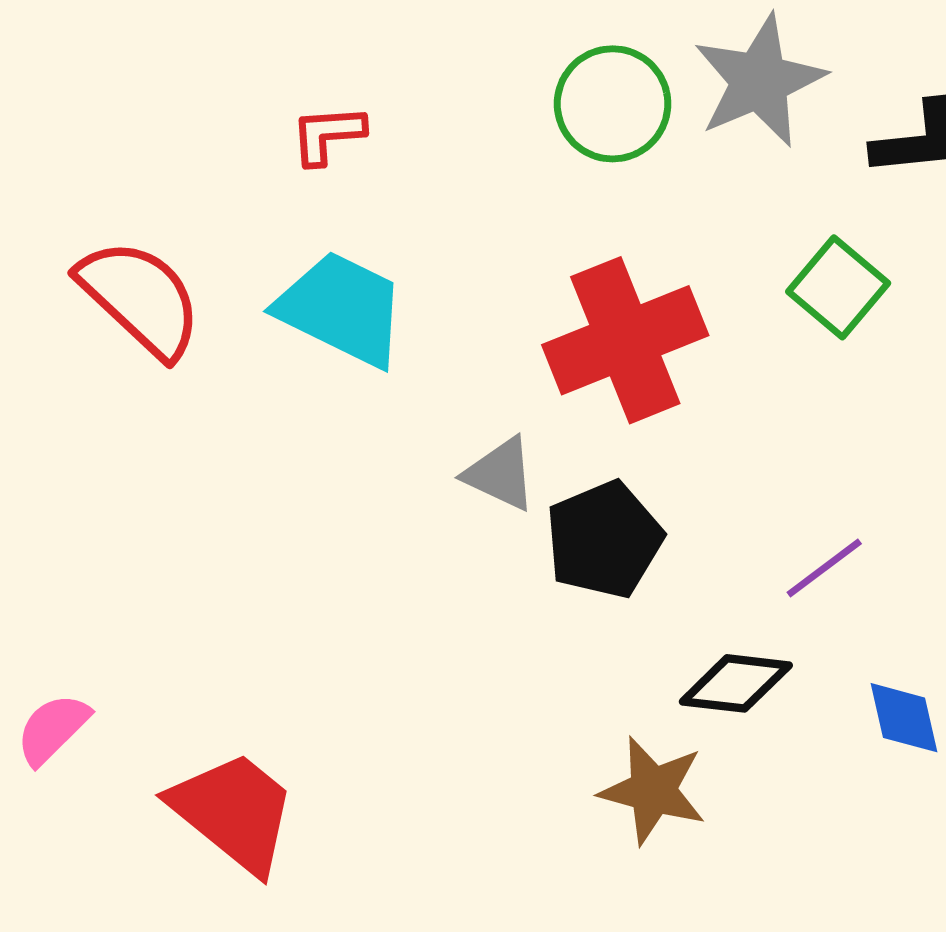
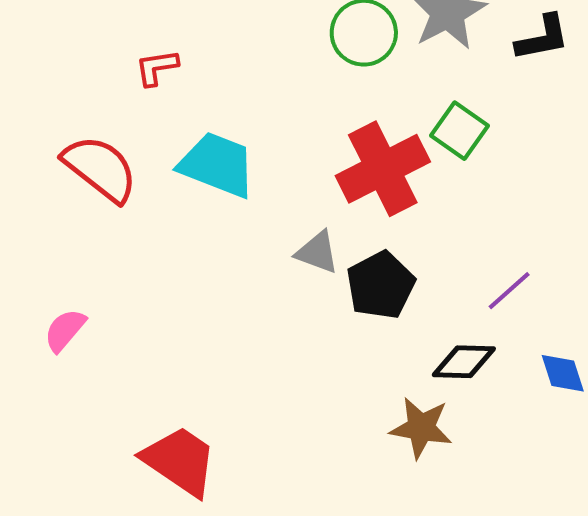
red L-shape: (328, 135) -> (157, 68), moved
green square: (838, 287) -> (459, 131), moved
pink semicircle: (53, 729) -> (65, 330), moved

